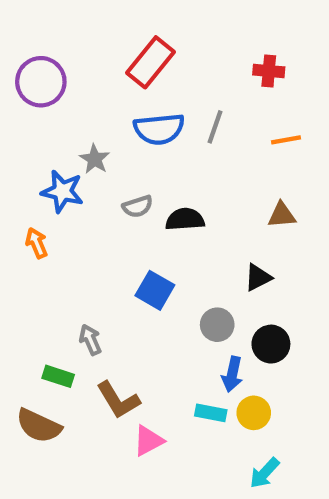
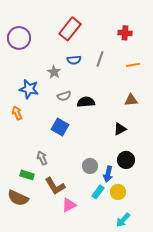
blue semicircle: (159, 129) -> (74, 60), size x0.6
gray star: (95, 159) -> (54, 72), moved
blue square: (155, 290) -> (60, 127), moved
gray circle: (217, 325) -> (90, 166), moved
cyan rectangle: (211, 413) -> (98, 192), turned -64

